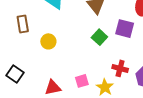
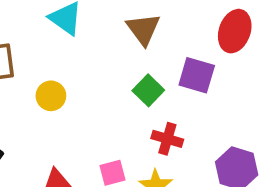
red cross: (120, 68) -> (167, 139), moved

